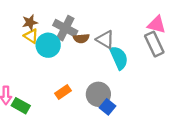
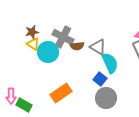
orange rectangle: (63, 92) -> (61, 93), size x1.5
gray circle: (98, 94) -> (106, 98), moved
blue square: (108, 107) -> (100, 79), moved

